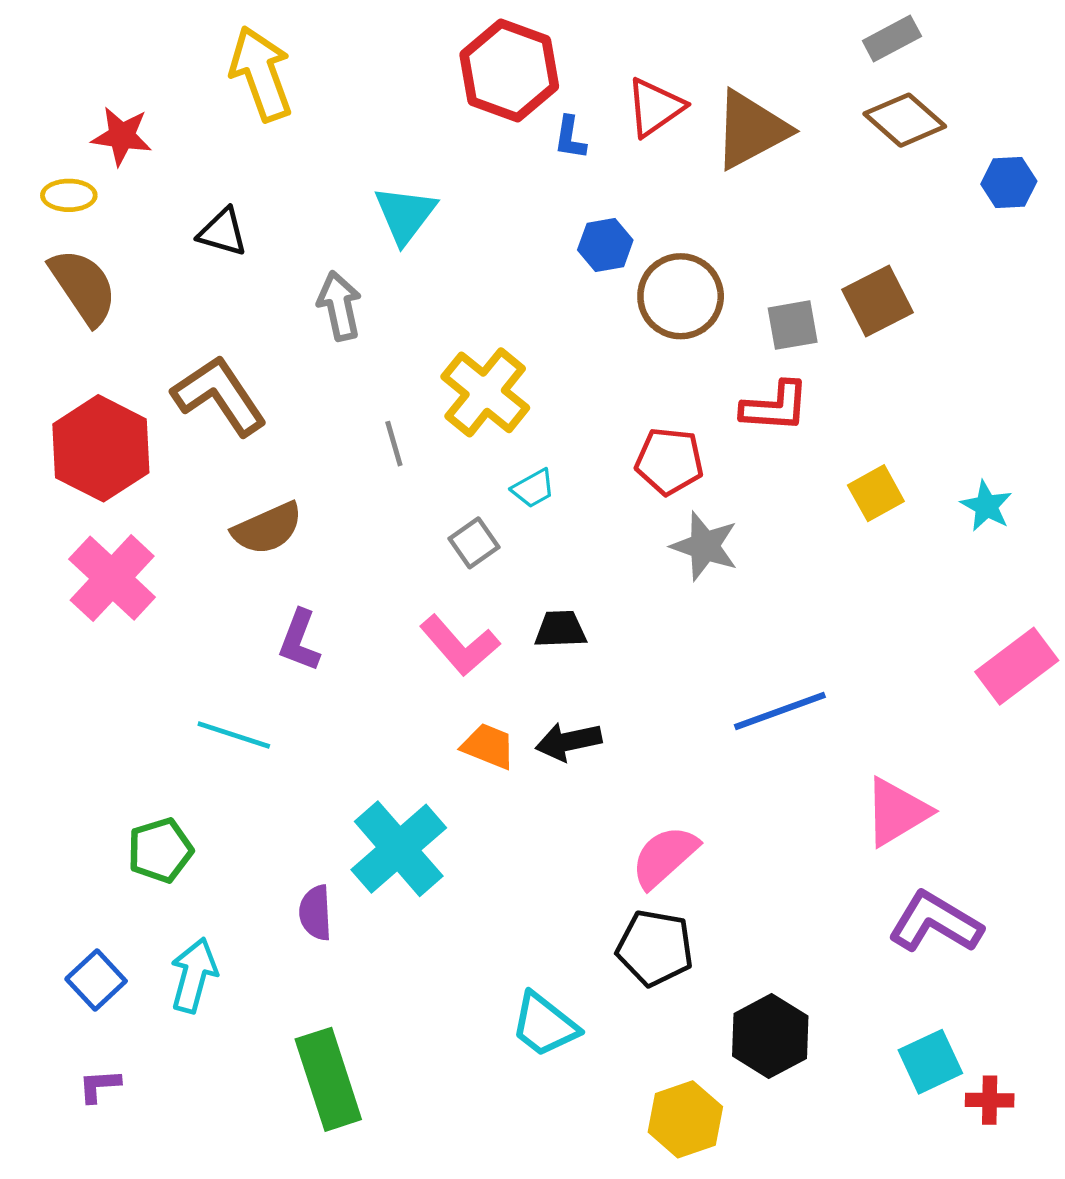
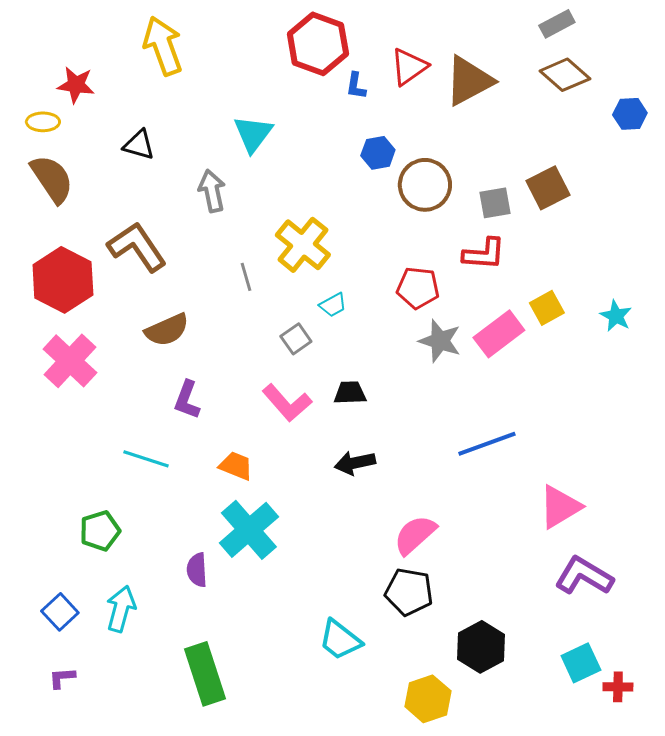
pink rectangle: (1017, 666) -> (499, 334), moved
orange trapezoid: (488, 746) -> (236, 466), moved

